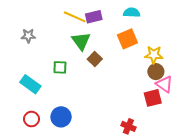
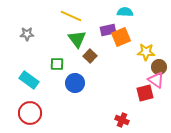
purple rectangle: (94, 17) -> (108, 30), moved
brown circle: (156, 72) -> (159, 67), moved
blue circle: (61, 117) -> (75, 83), moved
red circle: (31, 119) -> (30, 113), size x1.5

